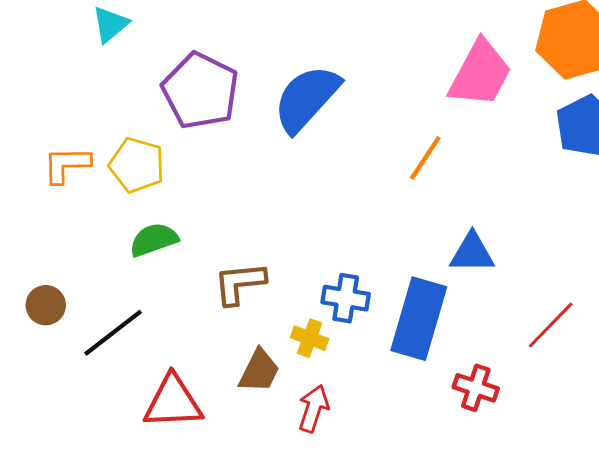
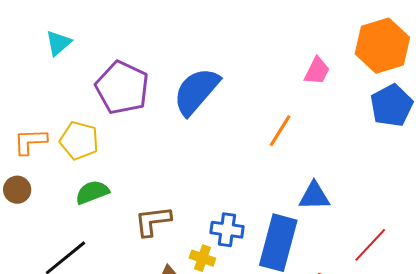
pink trapezoid: (480, 74) -> (317, 71), size x0.6
brown circle: (46, 305) -> (17, 190), moved

